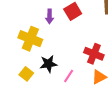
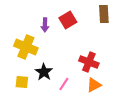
black star: (48, 64) -> (44, 72), turned -30
yellow square: (26, 74) -> (22, 82), turned -32

